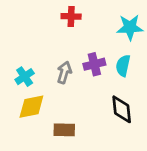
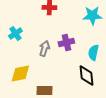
cyan semicircle: (123, 66) -> (93, 53), moved
cyan cross: (25, 77) -> (15, 34), moved

